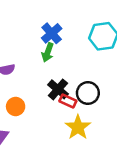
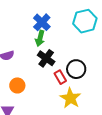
black cross: (58, 89) -> (46, 58), moved
red rectangle: (68, 101) -> (60, 77), turned 40

